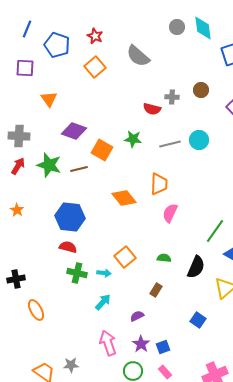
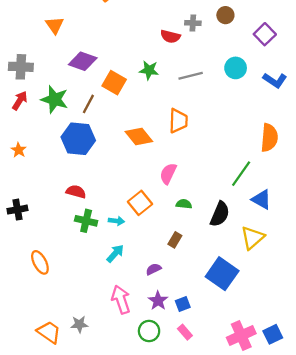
cyan circle: (199, 140) -> (236, 68), moved
brown line: (79, 169) -> (88, 104), turned -48
pink semicircle: (170, 213) -> (168, 174), moved
blue hexagon: (70, 217) -> (78, 139), moved
black cross: (16, 279) -> (17, 210), moved
blue square: (198, 320) -> (222, 274), size x1.8

